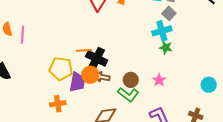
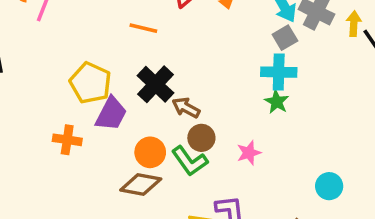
gray square: (169, 13) -> (285, 38), moved
orange line: (84, 50) -> (143, 28), moved
orange circle: (90, 75) -> (150, 152), moved
brown arrow: (102, 77) -> (186, 108), moved

